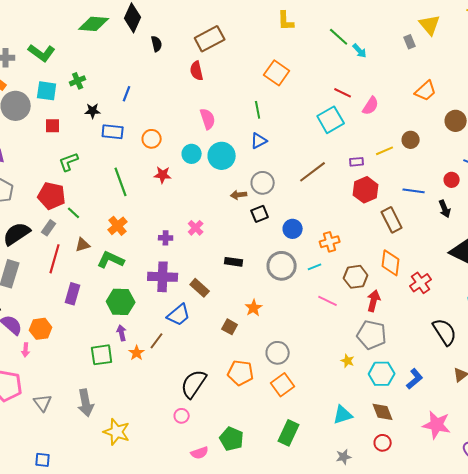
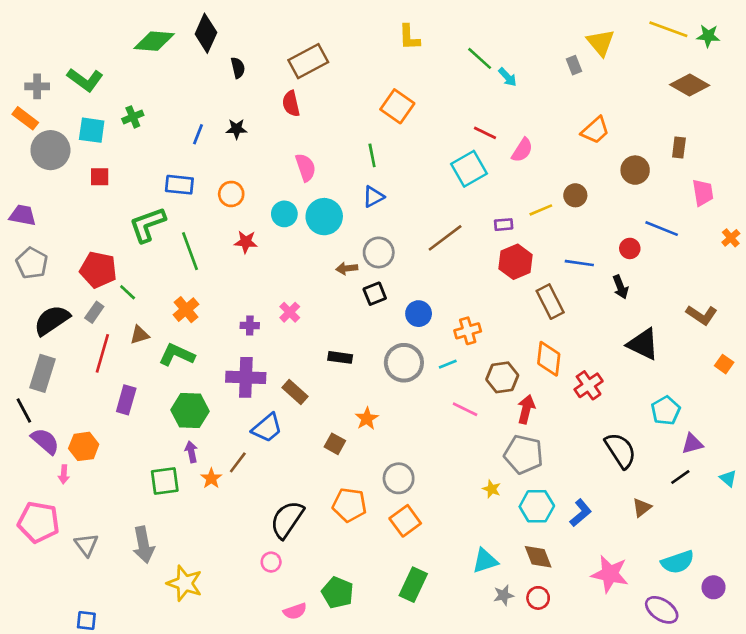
black star: (93, 111) -> (237, 129), moved
green L-shape: (69, 162) -> (147, 225), moved, size x1.4
gray star: (344, 457) -> (504, 595), moved

